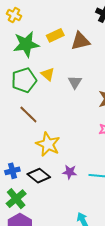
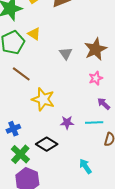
gray triangle: (75, 82) -> (66, 53), moved
black diamond: (39, 176) -> (47, 144), moved

